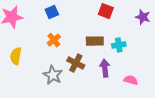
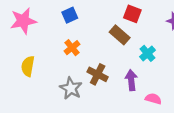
brown rectangle: (95, 41) -> (120, 35), moved, turned 42
cyan cross: (119, 45) -> (148, 53), turned -32
pink semicircle: (131, 80) -> (153, 99), moved

